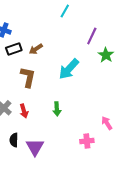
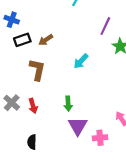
cyan arrow: (69, 69) -> (81, 61), size x0.7
black semicircle: (14, 140) -> (32, 142), moved
purple triangle: (35, 147) -> (78, 126), moved

